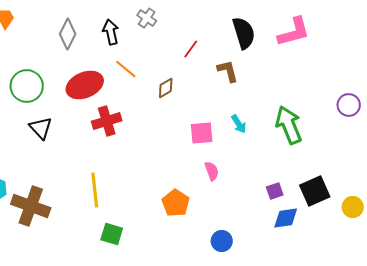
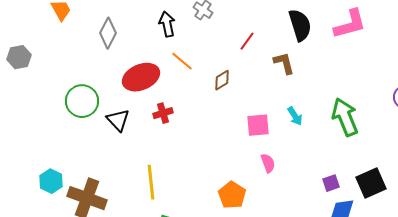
gray diamond: (68, 34) -> (108, 33), moved
green circle: (27, 86) -> (82, 101), moved
red cross: (107, 121) -> (163, 113), size x0.7
black triangle: (41, 128) -> (118, 120), moved

